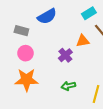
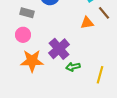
pink circle: (25, 53) -> (23, 35), moved
purple cross: (65, 55) -> (59, 49), moved, size x1.5

